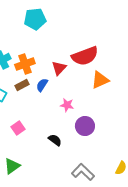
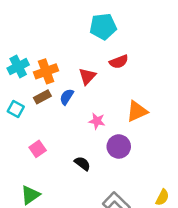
cyan pentagon: (35, 19) -> (103, 27), moved
red semicircle: (85, 56) -> (119, 62), size x0.6
orange triangle: (100, 80) -> (137, 111), moved

